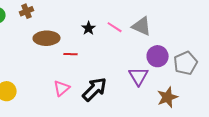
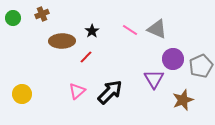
black star: (89, 28) -> (92, 31), moved
red line: (71, 54) -> (86, 57), turned -48

